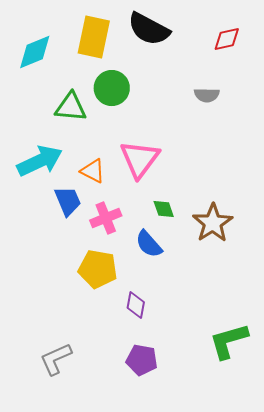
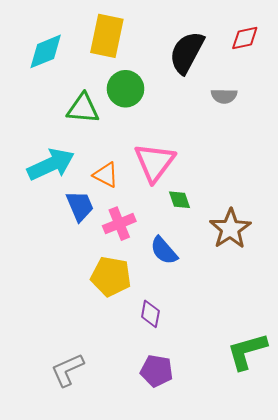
black semicircle: (149, 29) -> (187, 52), moved, turned 90
green diamond: (164, 209) -> (179, 200), moved

